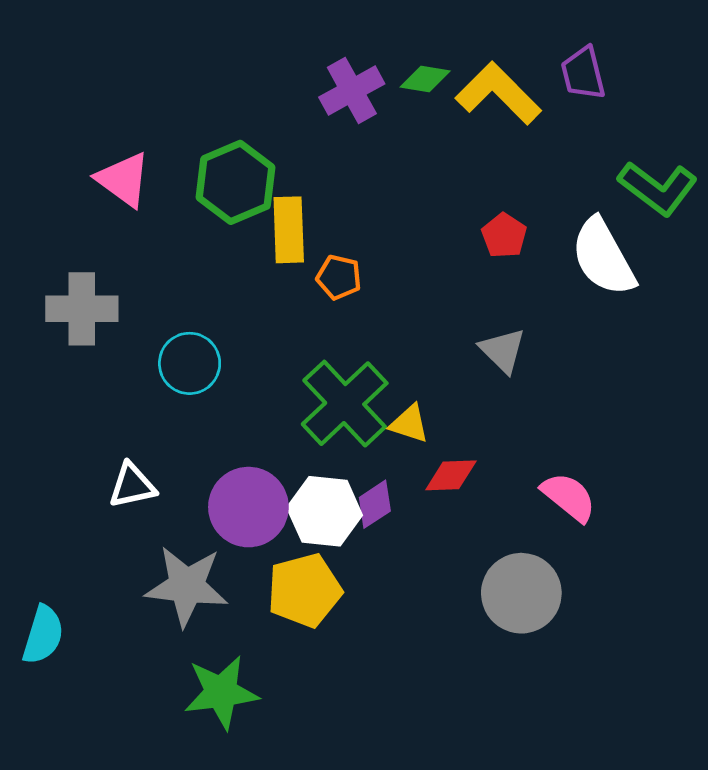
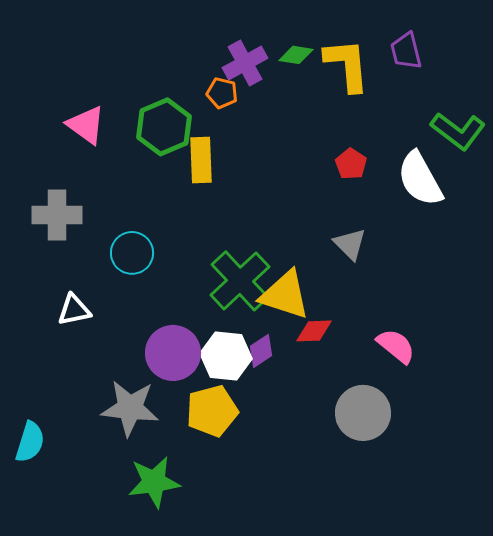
yellow L-shape: (498, 93) -> (347, 65), turned 40
orange pentagon: (339, 277) -> (222, 93), moved
yellow triangle: (409, 424) -> (285, 295), size x1.8
white triangle: (132, 485) -> (74, 310), moved

